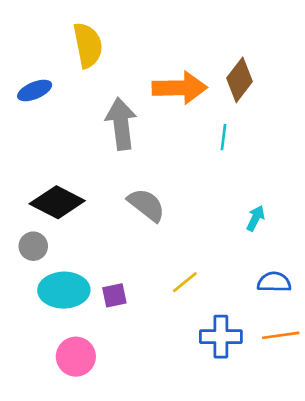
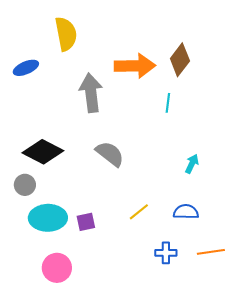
blue semicircle: (274, 282) -> (186, 212), moved
blue cross: (221, 337) -> (166, 253), size x0.7

